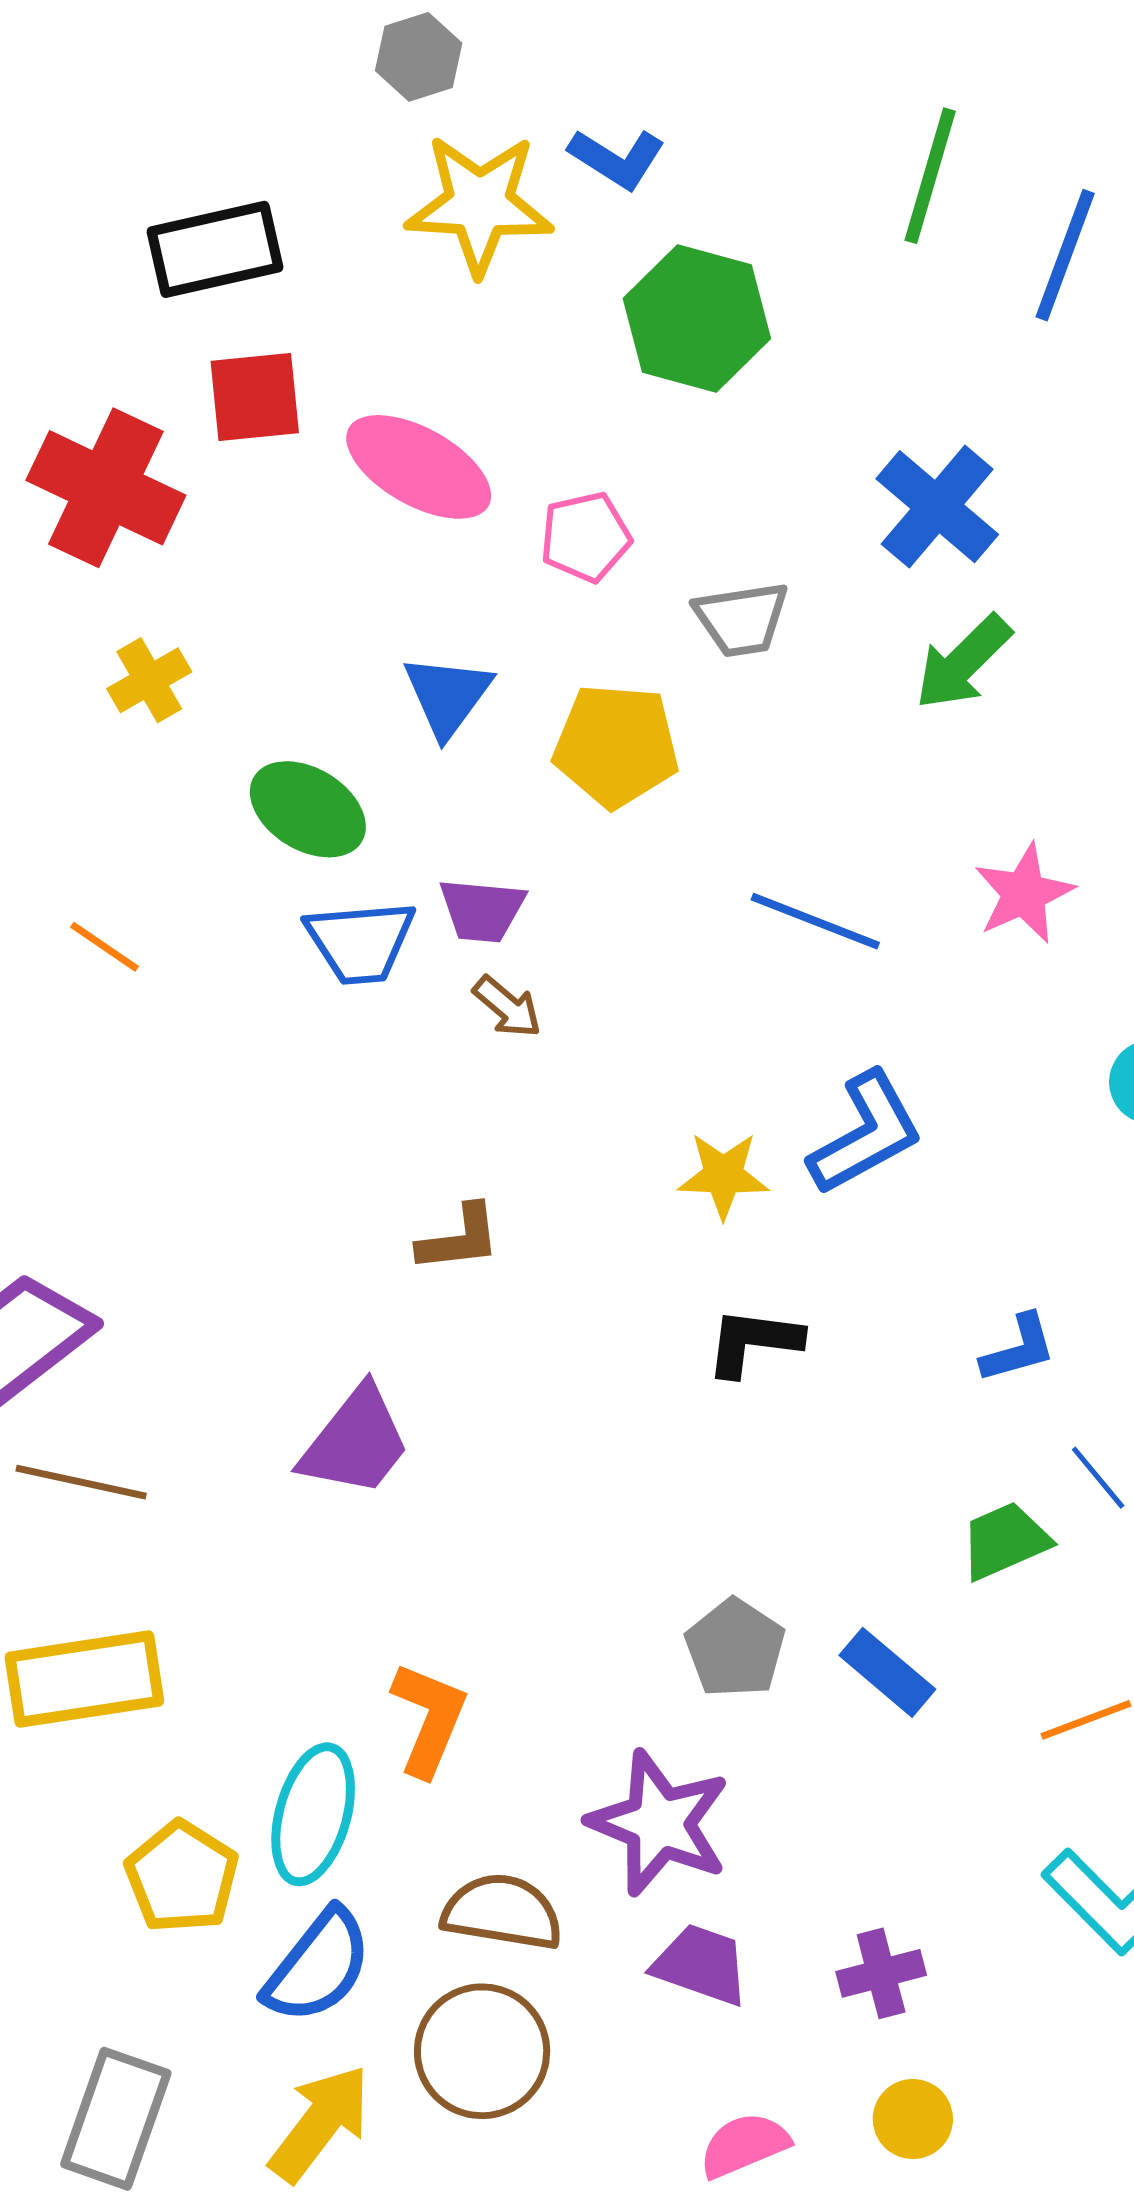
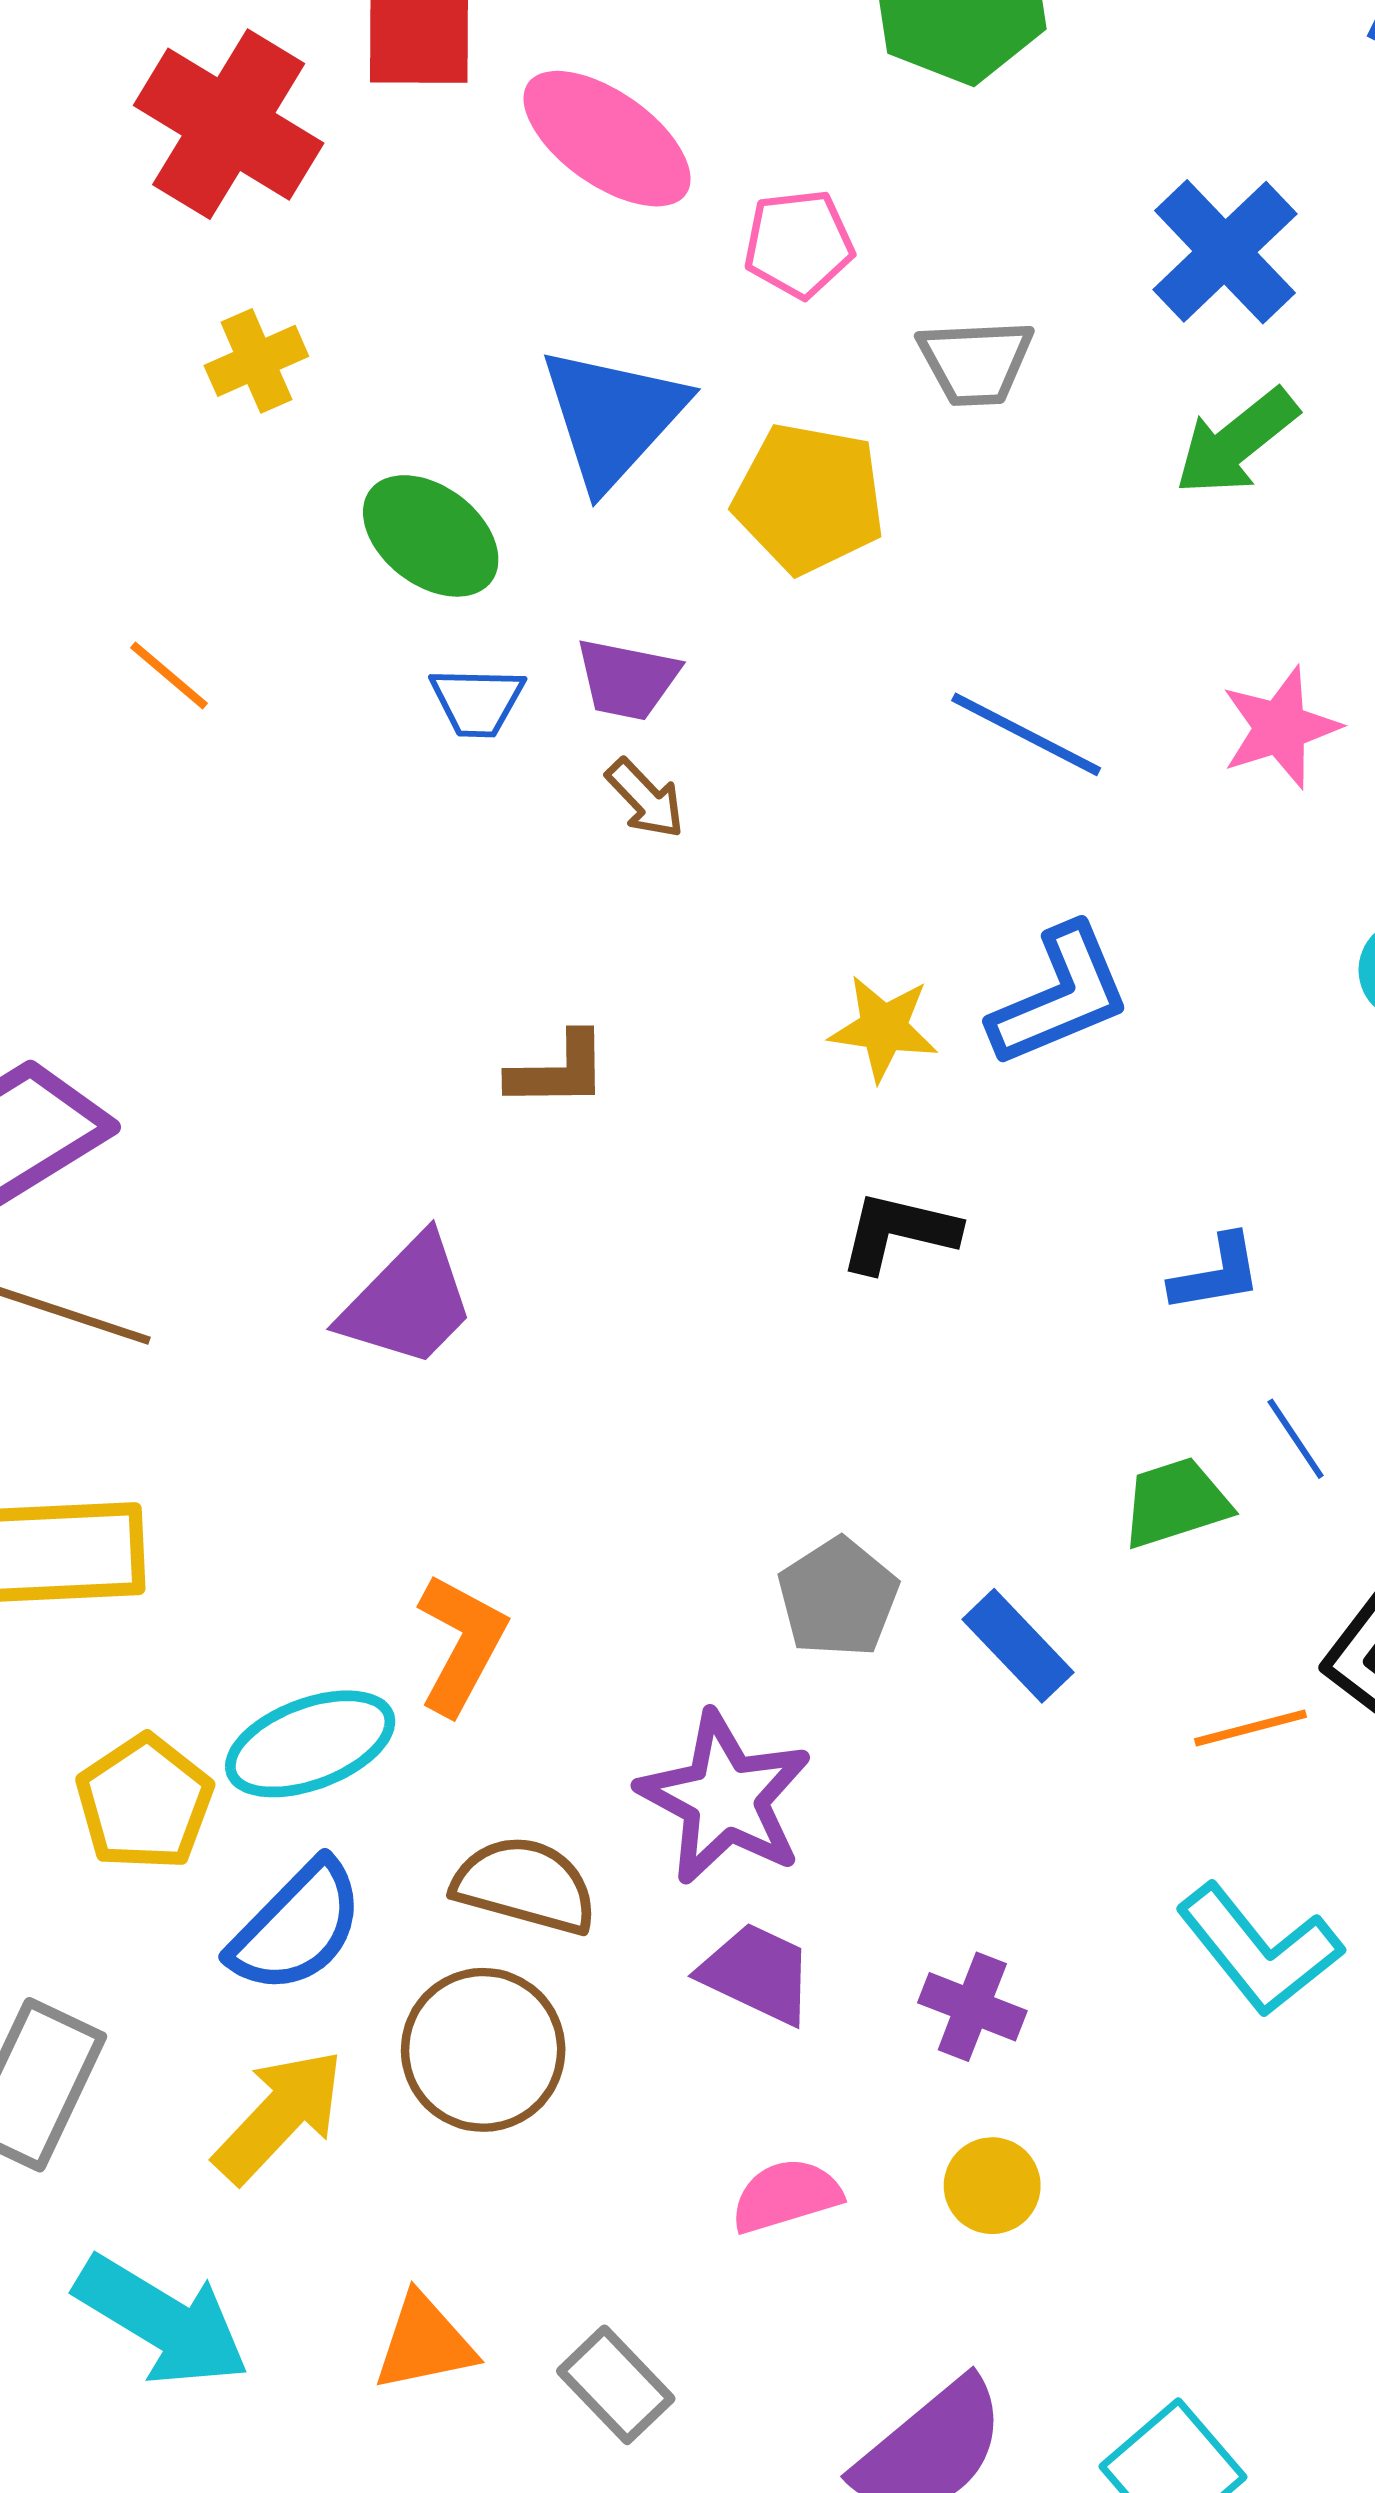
blue triangle: (447, 696) -> (613, 417), size x1.4
blue trapezoid: (360, 942) -> (477, 702), size x0.7
cyan ellipse: (313, 1814) -> (310, 1744), turned 48
purple cross: (881, 1973) -> (972, 2007), turned 30

